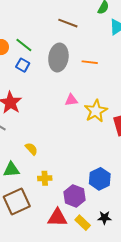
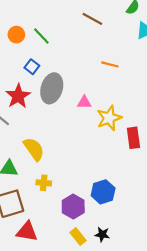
gray ellipse: (58, 58) -> (52, 88), moved
blue square: (23, 65) -> (32, 67), moved
yellow semicircle: (31, 149) -> (34, 149), size x1.6
red triangle: (57, 218) -> (27, 232), moved

